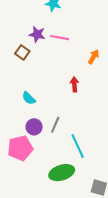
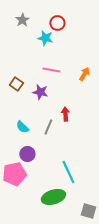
purple star: (37, 34) -> (40, 92), moved
orange arrow: (94, 57) -> (84, 74), moved
gray line: (55, 125) -> (48, 127), moved

